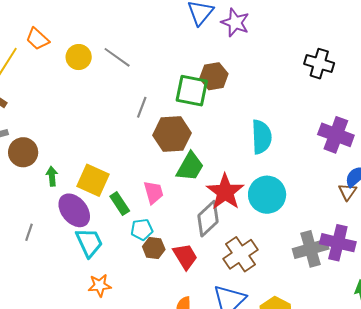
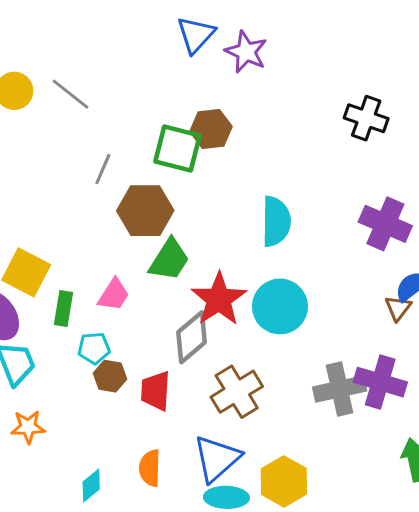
pink trapezoid: (153, 192) -> (114, 295), turned 45
green rectangle: (120, 204) -> (64, 308), turned 40
red trapezoid: (185, 256) -> (156, 391), turned -148

